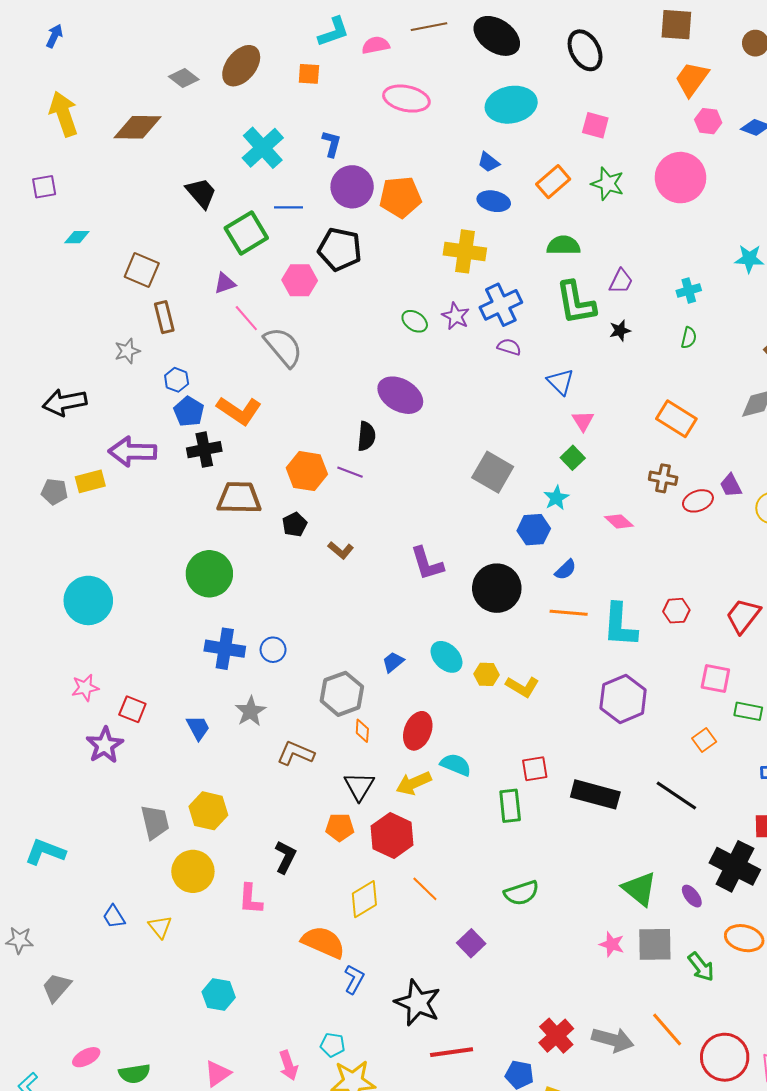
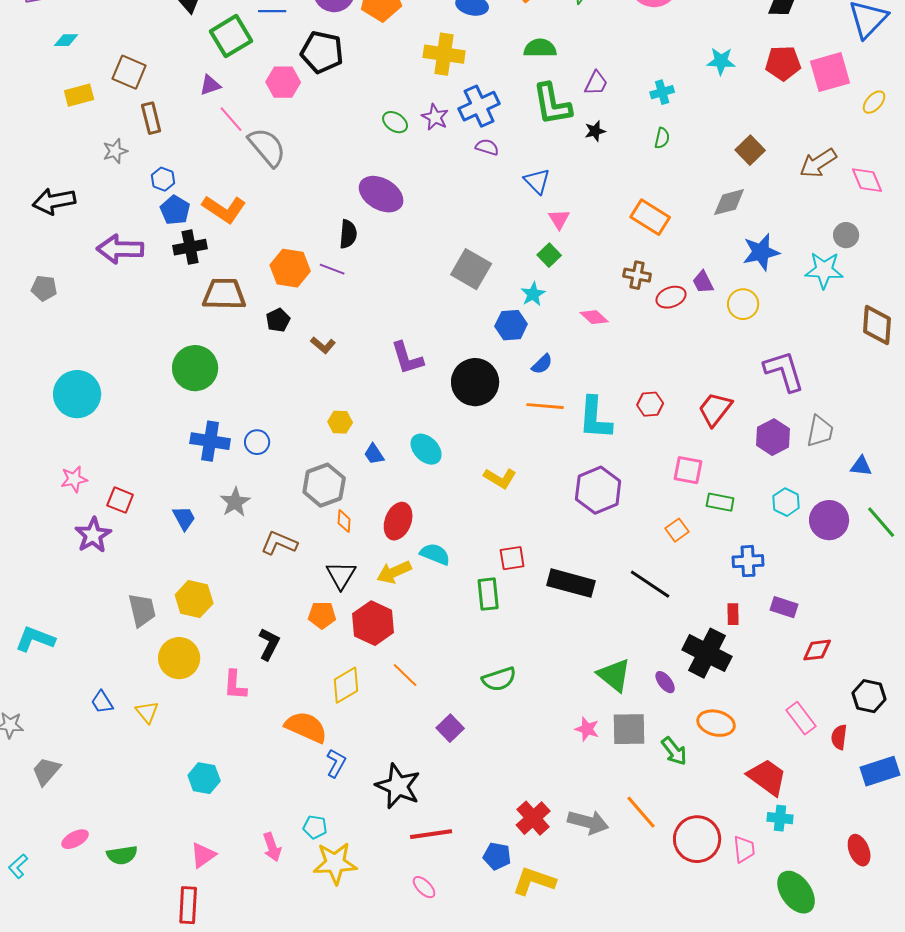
yellow rectangle: (90, 481) -> (79, 95), moved
blue trapezoid: (393, 662) -> (374, 454), turned -85
yellow hexagon: (487, 674) -> (340, 422), moved

